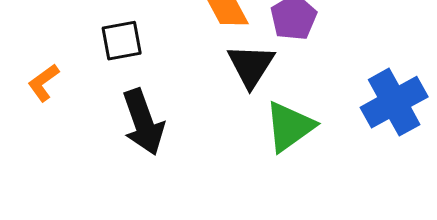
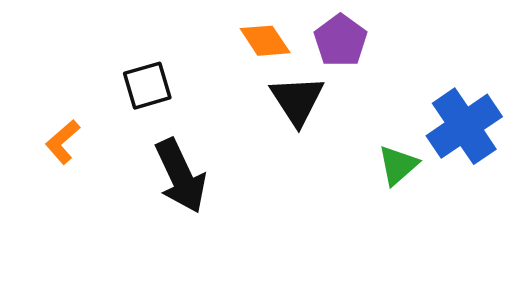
green triangle: (289, 127) -> (398, 165), moved, size x0.7

